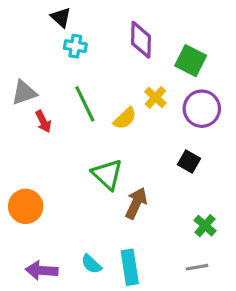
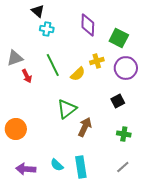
yellow cross: (155, 97) -> (97, 61), turned 32
black square: (189, 162) -> (118, 101), turned 32
green triangle: (107, 174) -> (67, 109), turned 40
green cross: (205, 226) -> (124, 134), moved, turned -32
gray line: (197, 267) -> (123, 167), turned -32

